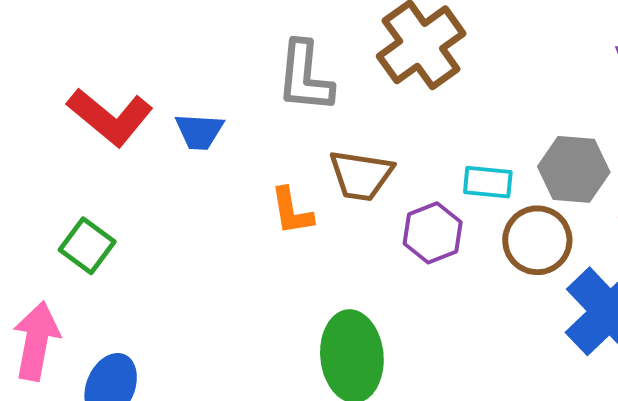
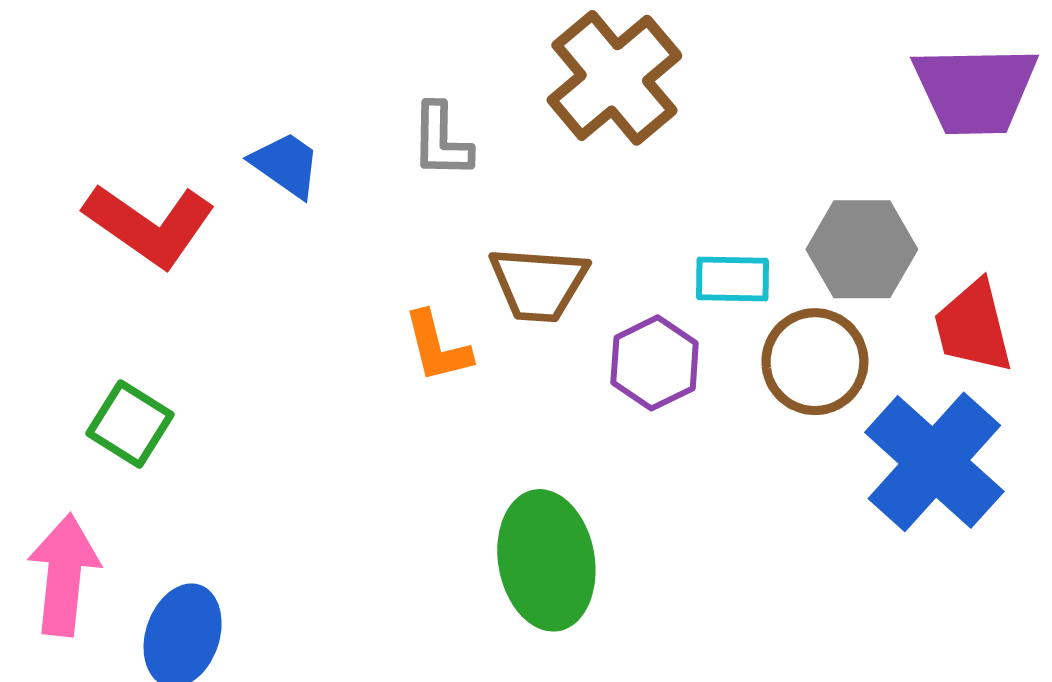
gray L-shape: (305, 77) -> (441, 140), size x0.7
blue trapezoid: (199, 131) -> (286, 165), moved, turned -144

